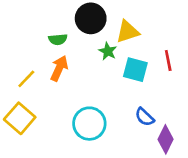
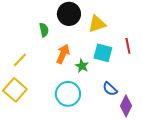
green semicircle: (58, 39) -> (44, 30), turned -96
green star: (108, 51) -> (82, 66), moved
orange arrow: (59, 68) -> (63, 54), moved

